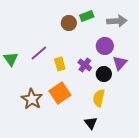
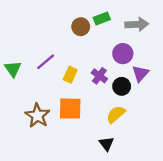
yellow rectangle: (60, 64) -> (70, 75), turned 40
orange square: (60, 93) -> (70, 109), turned 35
yellow semicircle: (99, 98) -> (116, 114), turned 36

